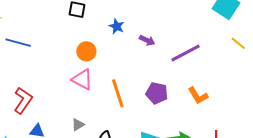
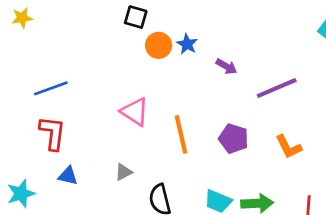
blue line: (18, 43) -> (51, 88), moved, turned -40
orange circle: (86, 51) -> (159, 45), moved
red L-shape: (23, 100) -> (53, 133), turned -32

